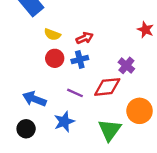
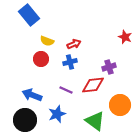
red circle: (55, 58) -> (41, 59), moved
purple cross: (126, 65) -> (109, 67), turned 32
black circle: (26, 129) -> (25, 120), size x1.5
green triangle: (110, 130) -> (95, 121), turned -30

